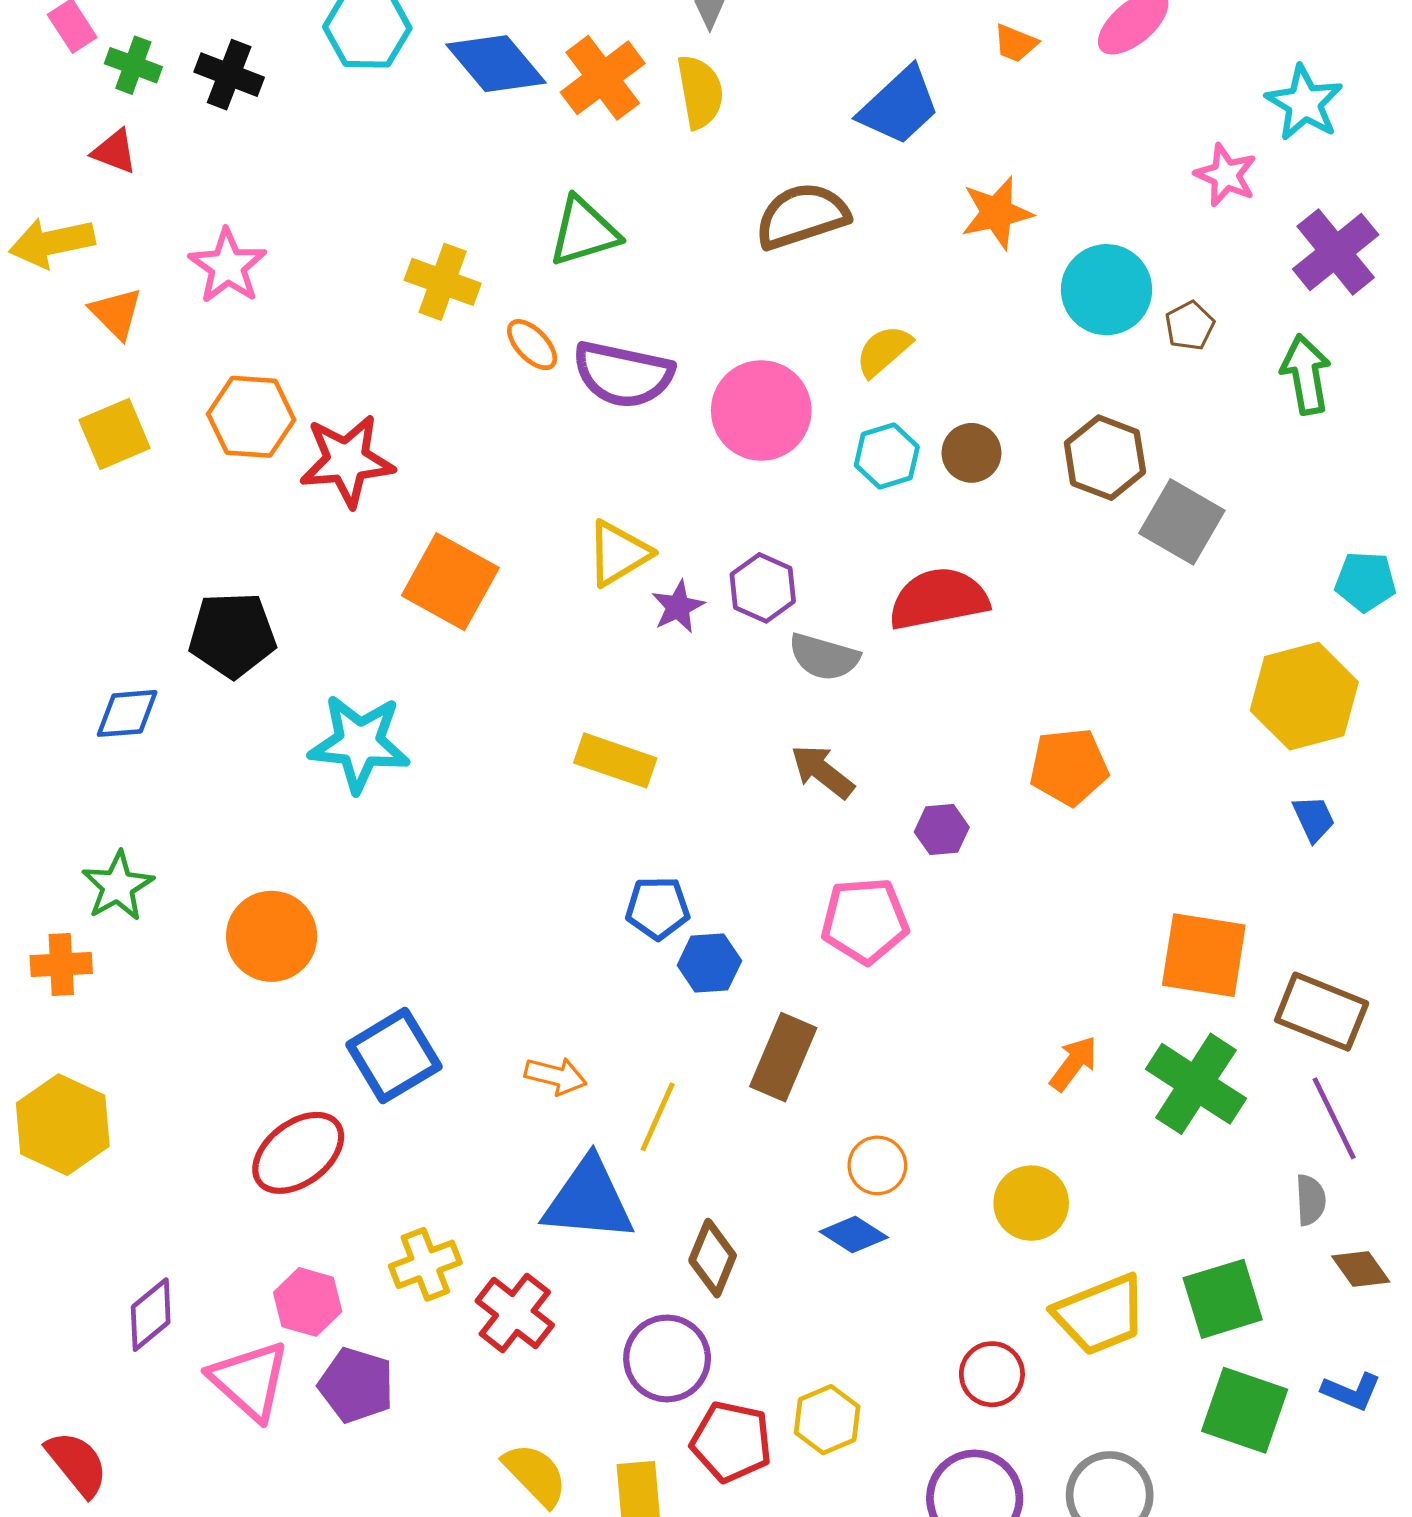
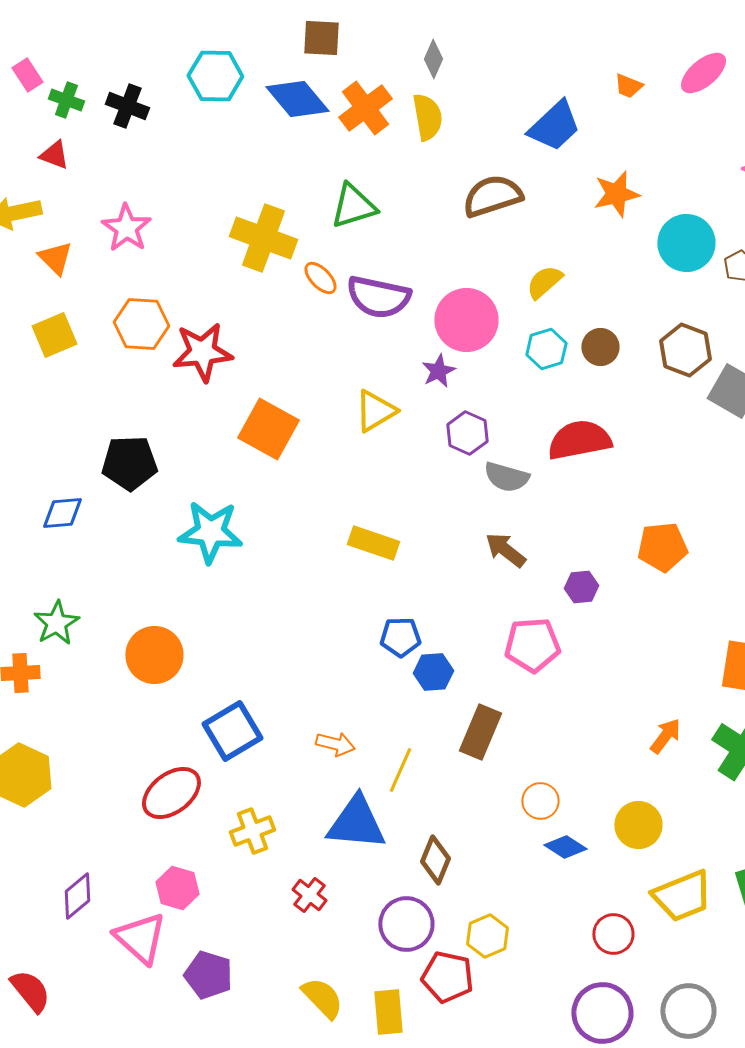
yellow cross: (443, 282) -> (263, 238), size x1.4
purple star: (678, 607) -> (438, 371), moved
blue diamond: (854, 1234) -> (565, 847), moved
yellow cross: (425, 1264) -> (252, 831), moved
red cross: (515, 1313) -> (309, 895), size x0.7
purple pentagon: (356, 1385) -> (208, 975), moved
yellow hexagon: (827, 1420) -> (487, 936), moved

